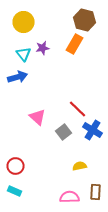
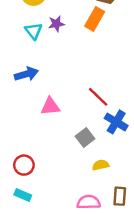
blue arrow: (18, 77) -> (26, 74), moved
pink triangle: (38, 117) -> (50, 106), turned -48
gray square: (64, 132) -> (85, 138), moved

